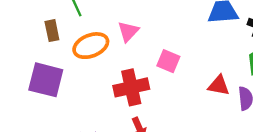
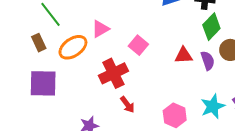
pink triangle: (128, 31) -> (100, 29), turned 30
pink square: (168, 61) -> (138, 45), turned 30

